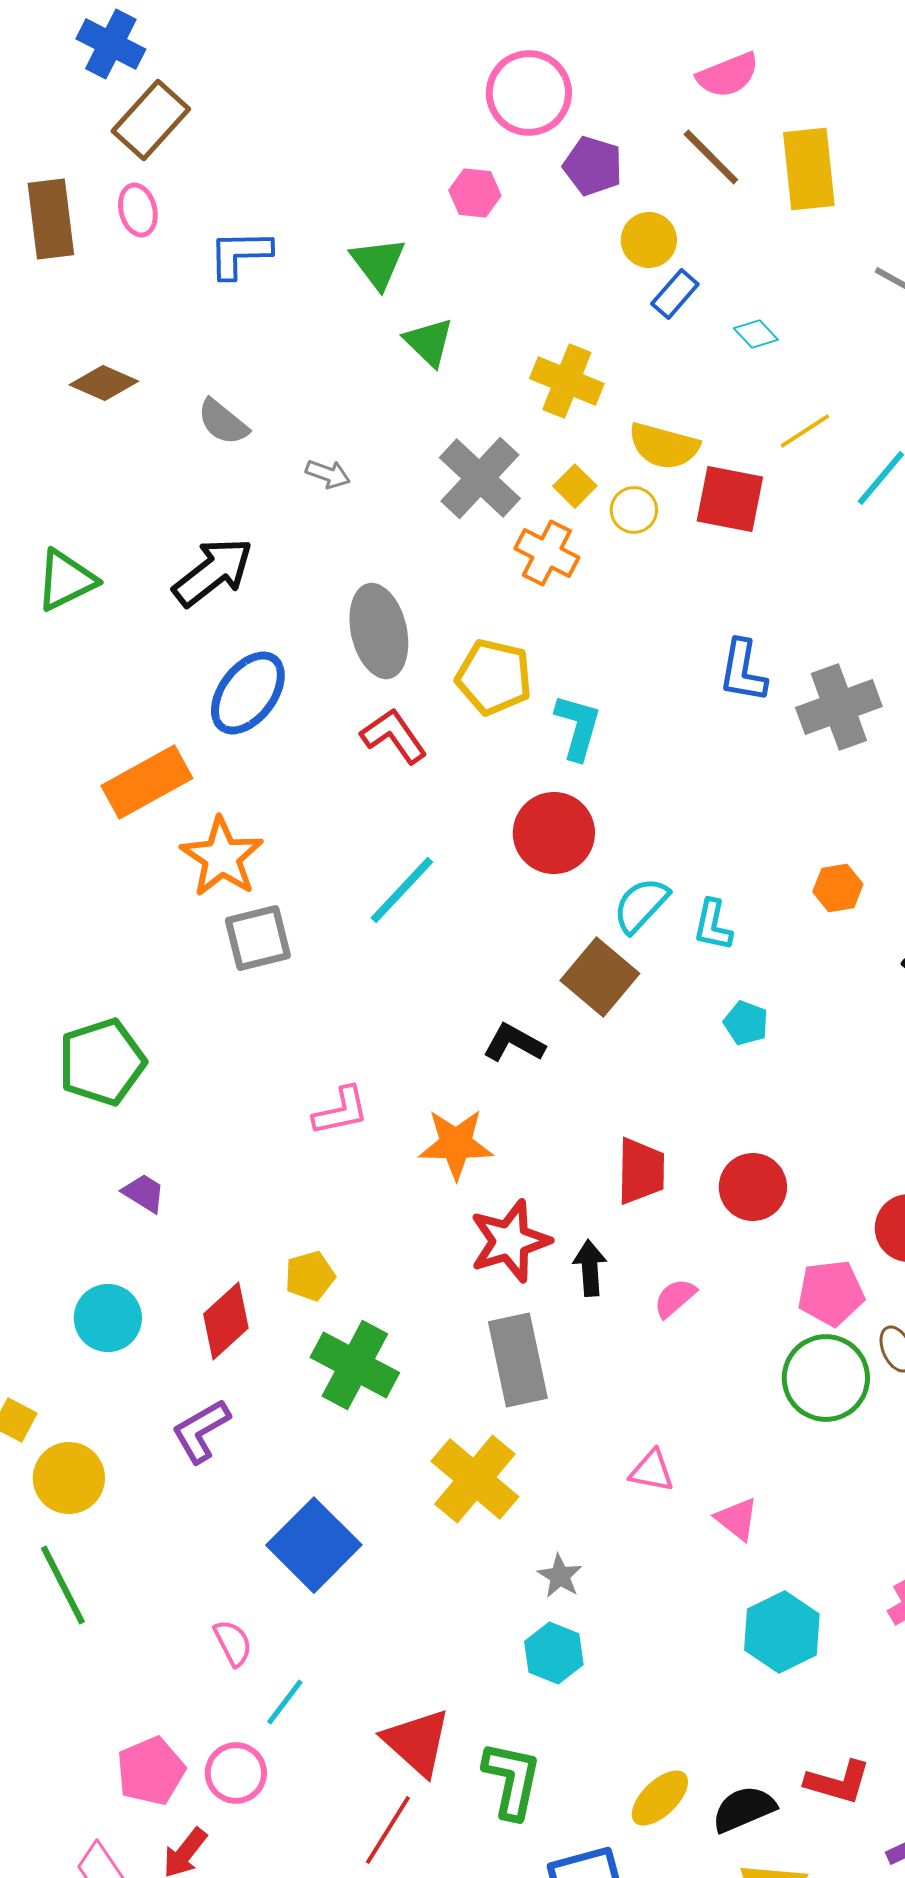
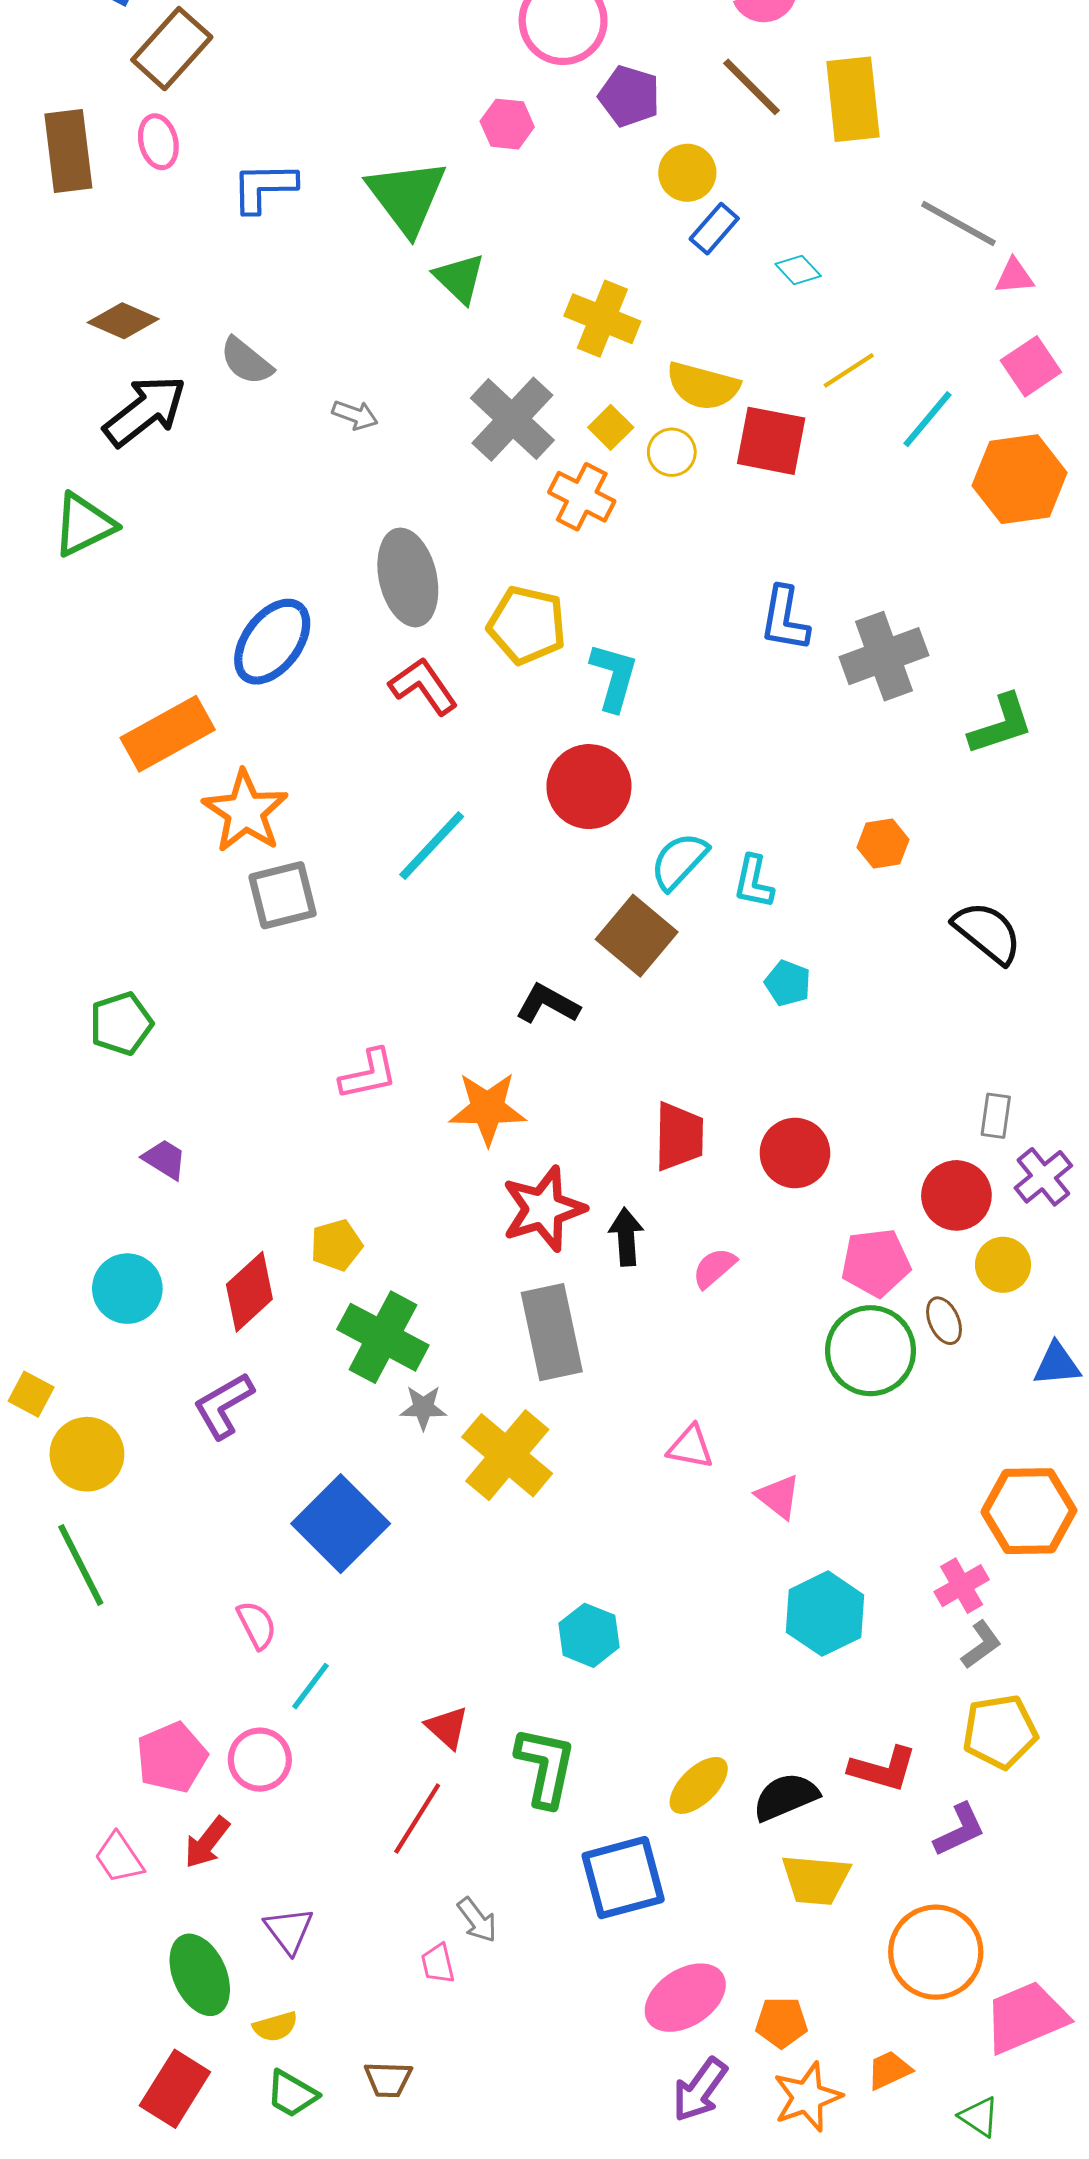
green triangle: (378, 263) -> (407, 197), size x1.4
black arrow: (213, 572) -> (145, 411), moved
green pentagon: (102, 1062) -> (121, 1024), size x0.7
gray star: (560, 1576) -> (423, 1408), moved, turned -30
red triangle: (417, 1742) -> (447, 1727), size x0.6

